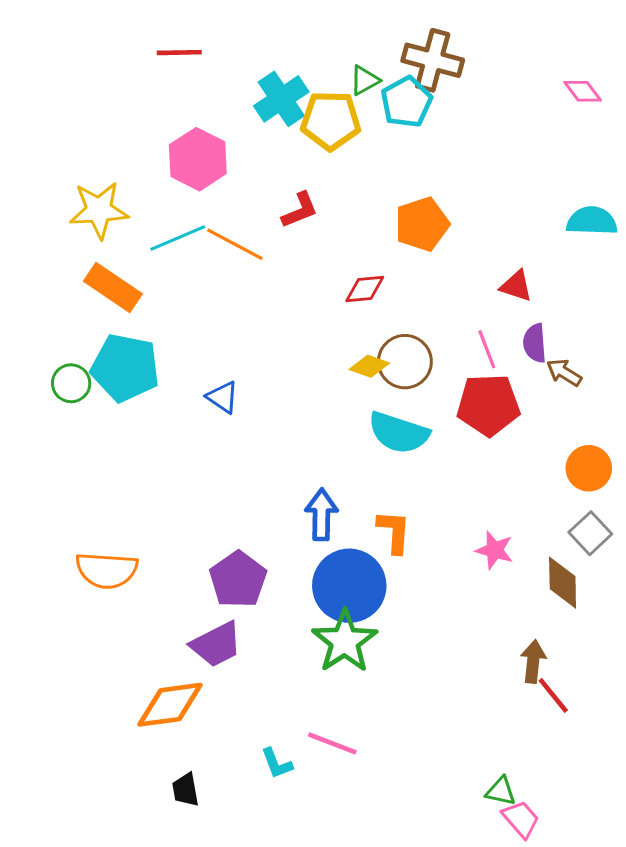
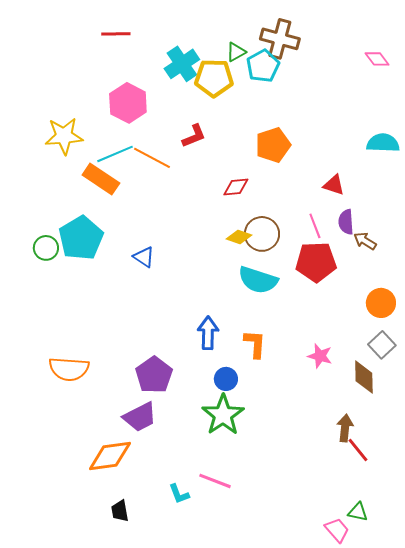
orange rectangle: (113, 287) -> (101, 179), moved
cyan pentagon: (125, 368) -> (81, 238), turned 30
blue circle: (349, 586) -> (226, 379), size x0.5
green triangle: (501, 791) -> (358, 512), moved

